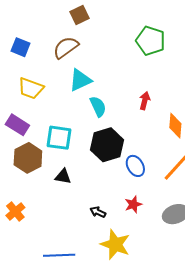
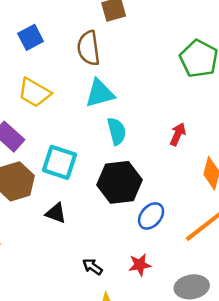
blue square: (21, 47) -> (31, 37), turned 30
brown semicircle: (66, 47) -> (89, 48), turned -72
blue ellipse: (135, 166) -> (151, 216), turned 60

